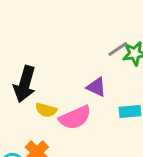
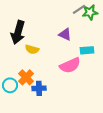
pink semicircle: (75, 118) -> (70, 65), moved

